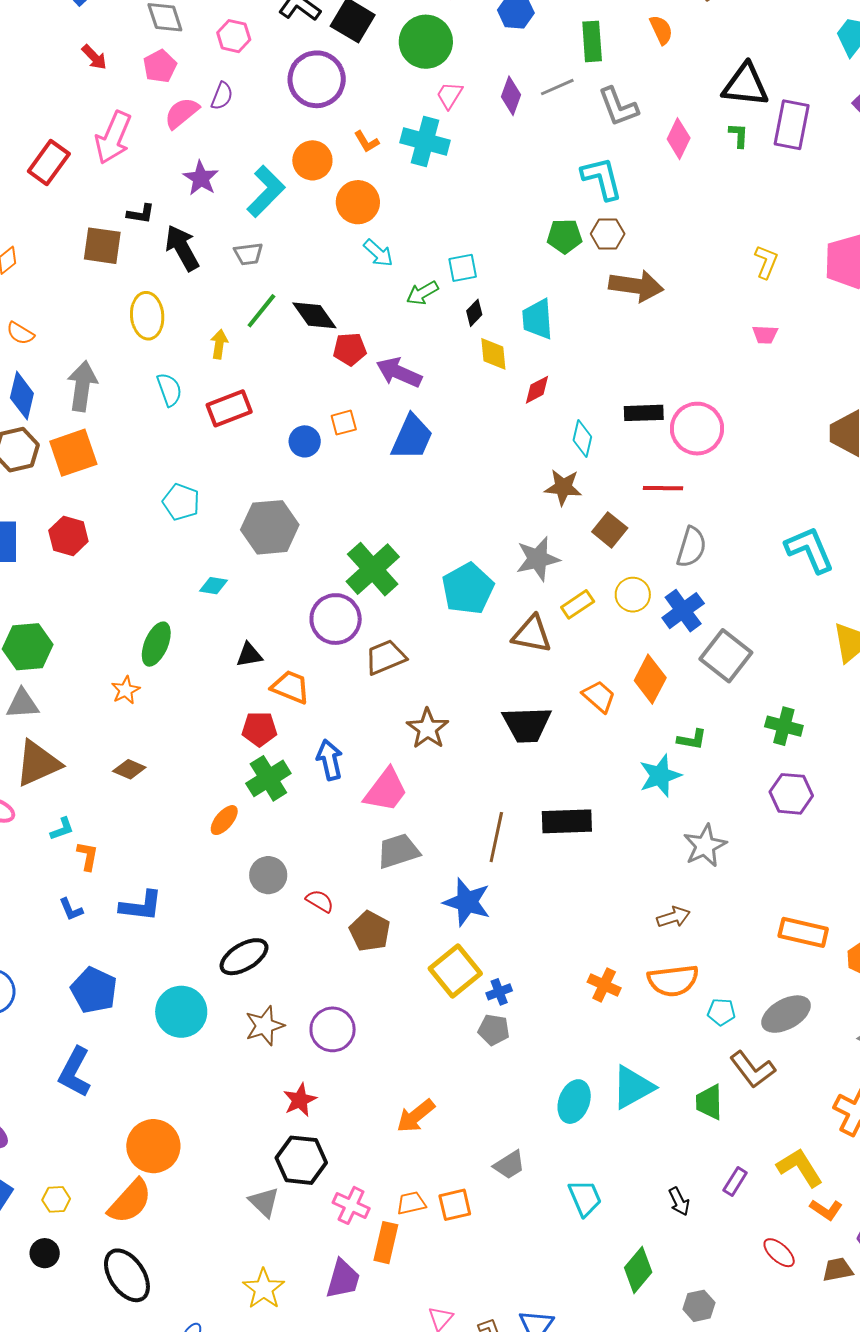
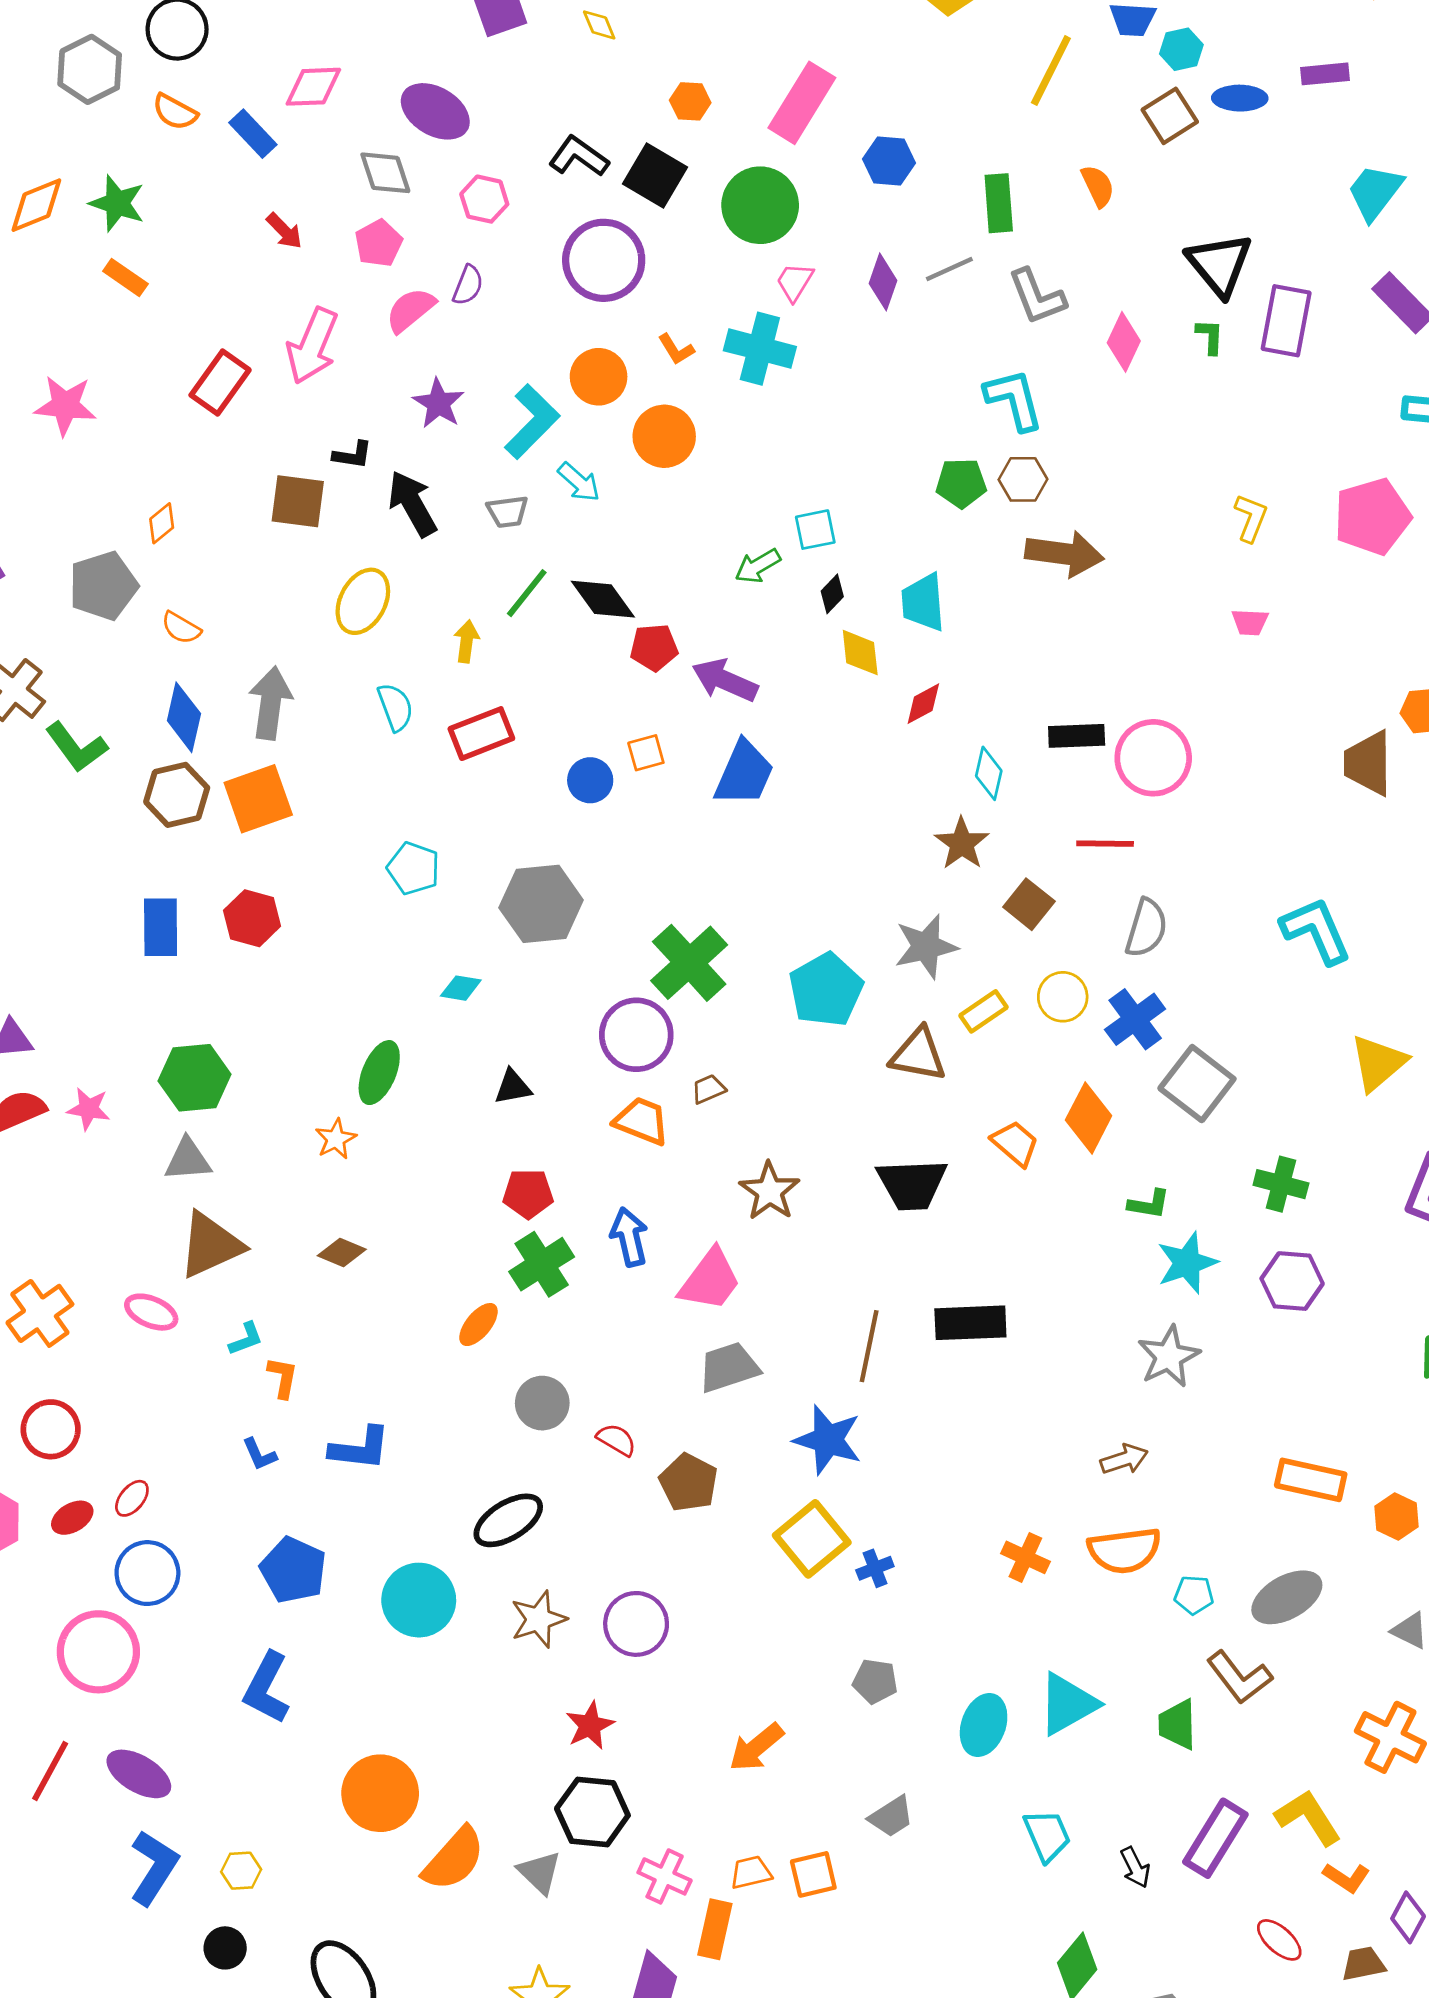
black triangle: (746, 85) -> (1219, 264), turned 45
cyan arrow: (378, 253) -> (579, 482), moved
yellow ellipse: (147, 316) -> (363, 601), turned 33
brown star: (563, 487) -> (962, 843), turned 30
brown trapezoid: (386, 657) -> (708, 1089), size x0.6
orange trapezoid: (290, 687) -> (642, 1121), moved
cyan star: (660, 776) -> (1187, 1263), moved
gray pentagon: (494, 1030) -> (875, 1681), moved
purple rectangle: (735, 1182) -> (1215, 1838), size x1.8
cyan trapezoid: (585, 1198) -> (1047, 1835), moved
orange semicircle: (130, 1201) -> (454, 1859), moved

